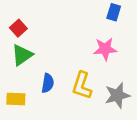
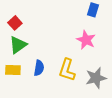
pink star: (105, 49) -> (86, 40), turned 30
yellow rectangle: (16, 99) -> (13, 70), moved

